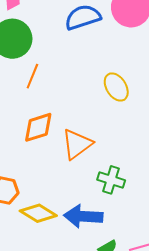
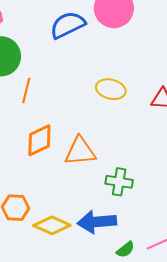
yellow ellipse: (116, 87) -> (111, 89), turned -36
orange triangle: (77, 144) -> (80, 151), turned 40

